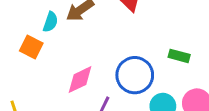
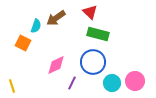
green rectangle: (179, 56) -> (98, 34), moved, size x1.5

